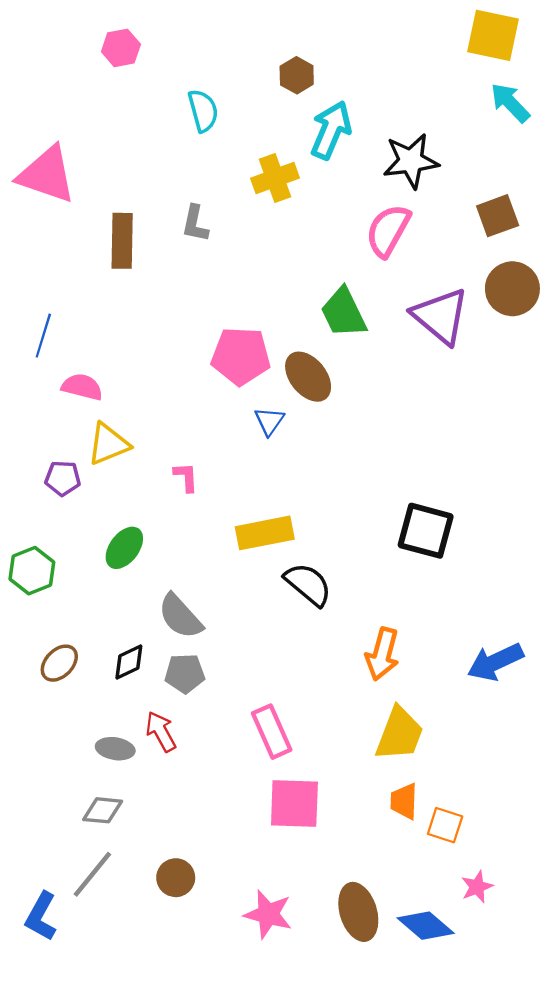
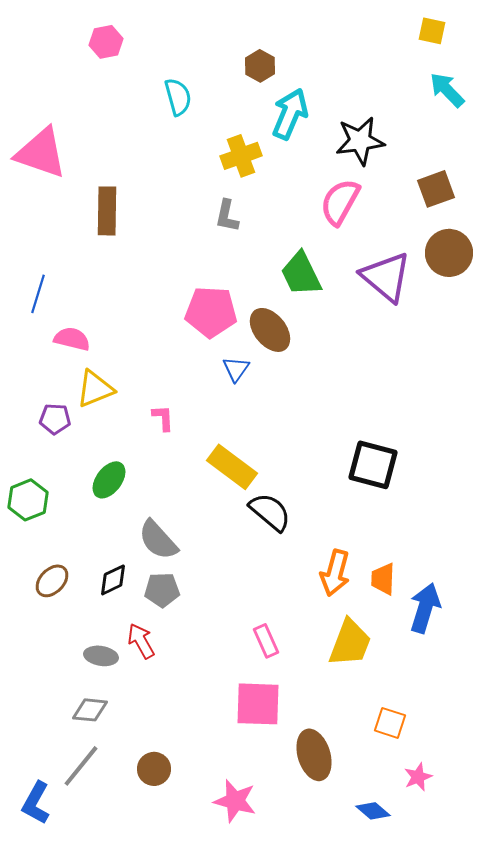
yellow square: (493, 35) -> (432, 31), size x0.6
gray L-shape: (195, 224) -> (227, 216), moved
yellow rectangle: (265, 533) -> (232, 467), turned 48
blue arrow: (495, 662) -> (425, 608), moved, turned 132
pink rectangle: (272, 732) -> (266, 641), moved, size x0.7
orange trapezoid: (404, 801) -> (383, 579), moved
brown ellipse: (358, 912) -> (314, 755), moved
blue diamond: (426, 926) -> (373, 811), size x0.7

